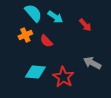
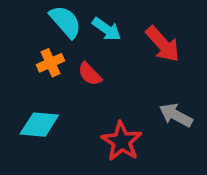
red arrow: (85, 25) -> (163, 44), size x1.5
cyan diamond: (35, 72) -> (39, 125), moved

